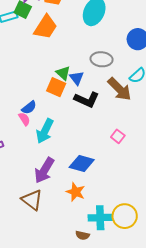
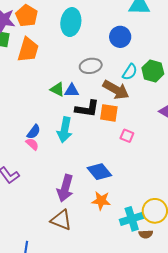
blue triangle: (77, 78) -> (72, 91), turned -35
orange square: (56, 87) -> (109, 113), moved
cyan arrow: (45, 131) -> (65, 130), moved
blue diamond: (82, 164) -> (99, 172), turned 50
brown semicircle: (83, 235) -> (146, 234), moved

